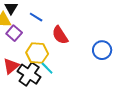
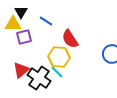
purple square: (14, 33) -> (24, 37), turned 35
yellow hexagon: (37, 53) -> (59, 57), moved

